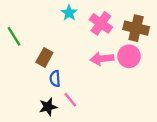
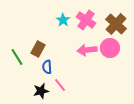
cyan star: (69, 13) -> (63, 20), moved
brown cross: (136, 28) -> (116, 24), turned 30
green line: (14, 36) -> (17, 57), moved

